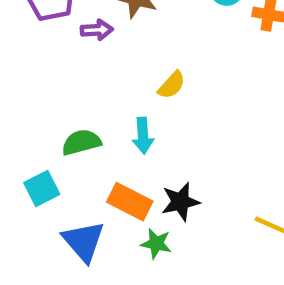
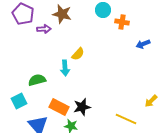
cyan arrow: (143, 136) -> (65, 68), moved

